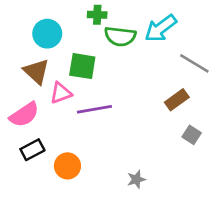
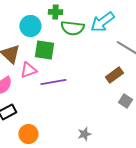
cyan circle: (47, 34) -> (30, 26), moved
orange circle: (67, 166) -> (28, 134), moved

